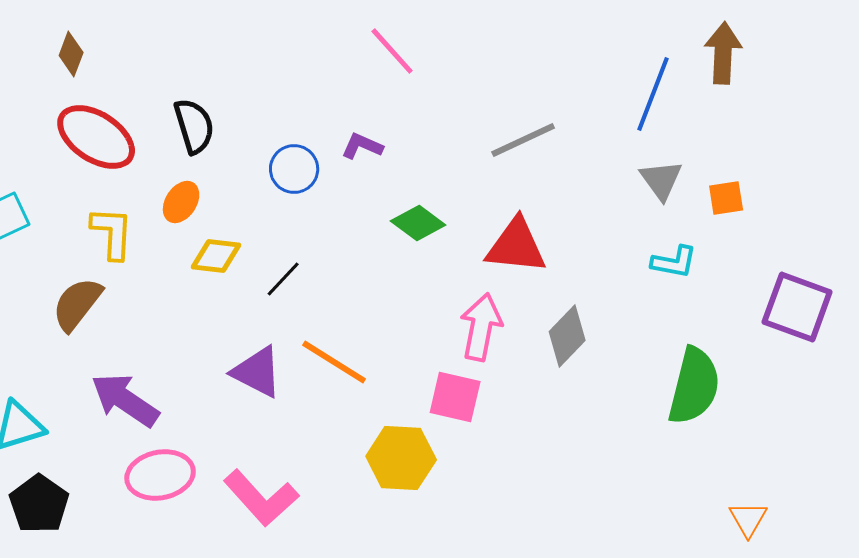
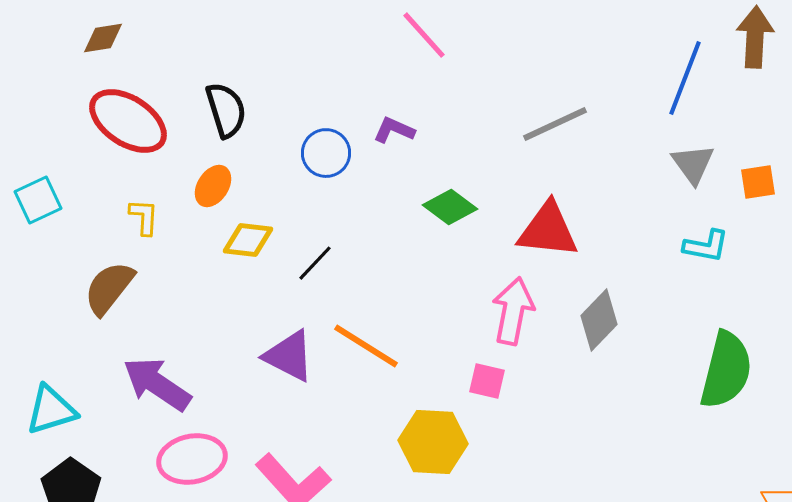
brown diamond: (71, 54) -> (103, 38), turned 60
yellow L-shape: (112, 233) -> (144, 217), size x0.7
pink square: (455, 397) -> (487, 381), size x0.7

